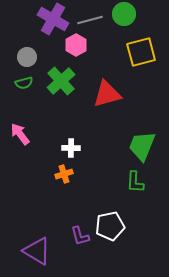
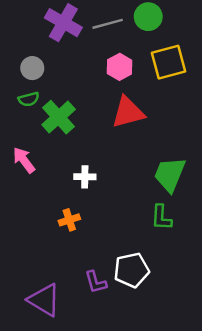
pink hexagon: (76, 45) -> (120, 67), moved
green cross: (61, 81) -> (59, 117), moved
orange cross: (64, 174) -> (69, 220), moved

